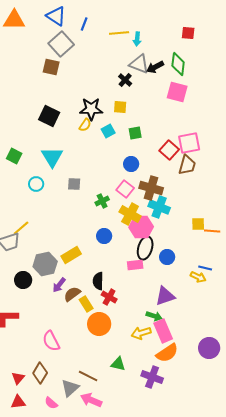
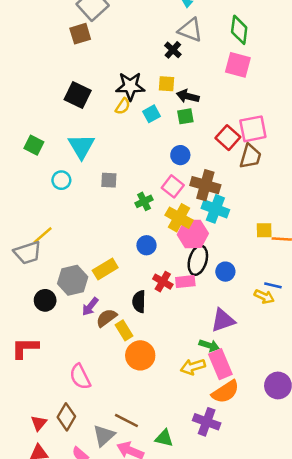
brown square: (51, 67) -> (80, 34), turned -30
black arrow: (155, 67) -> (188, 96), moved, turned 42
red cross: (109, 297) -> (163, 282), moved
green triangle: (118, 364) -> (164, 438), moved

